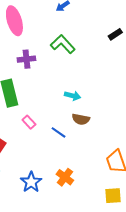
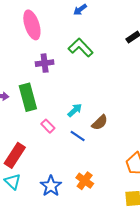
cyan arrow: (73, 96) -> (75, 110), moved, turned -56
brown semicircle: (81, 119) -> (100, 122), turned -54

